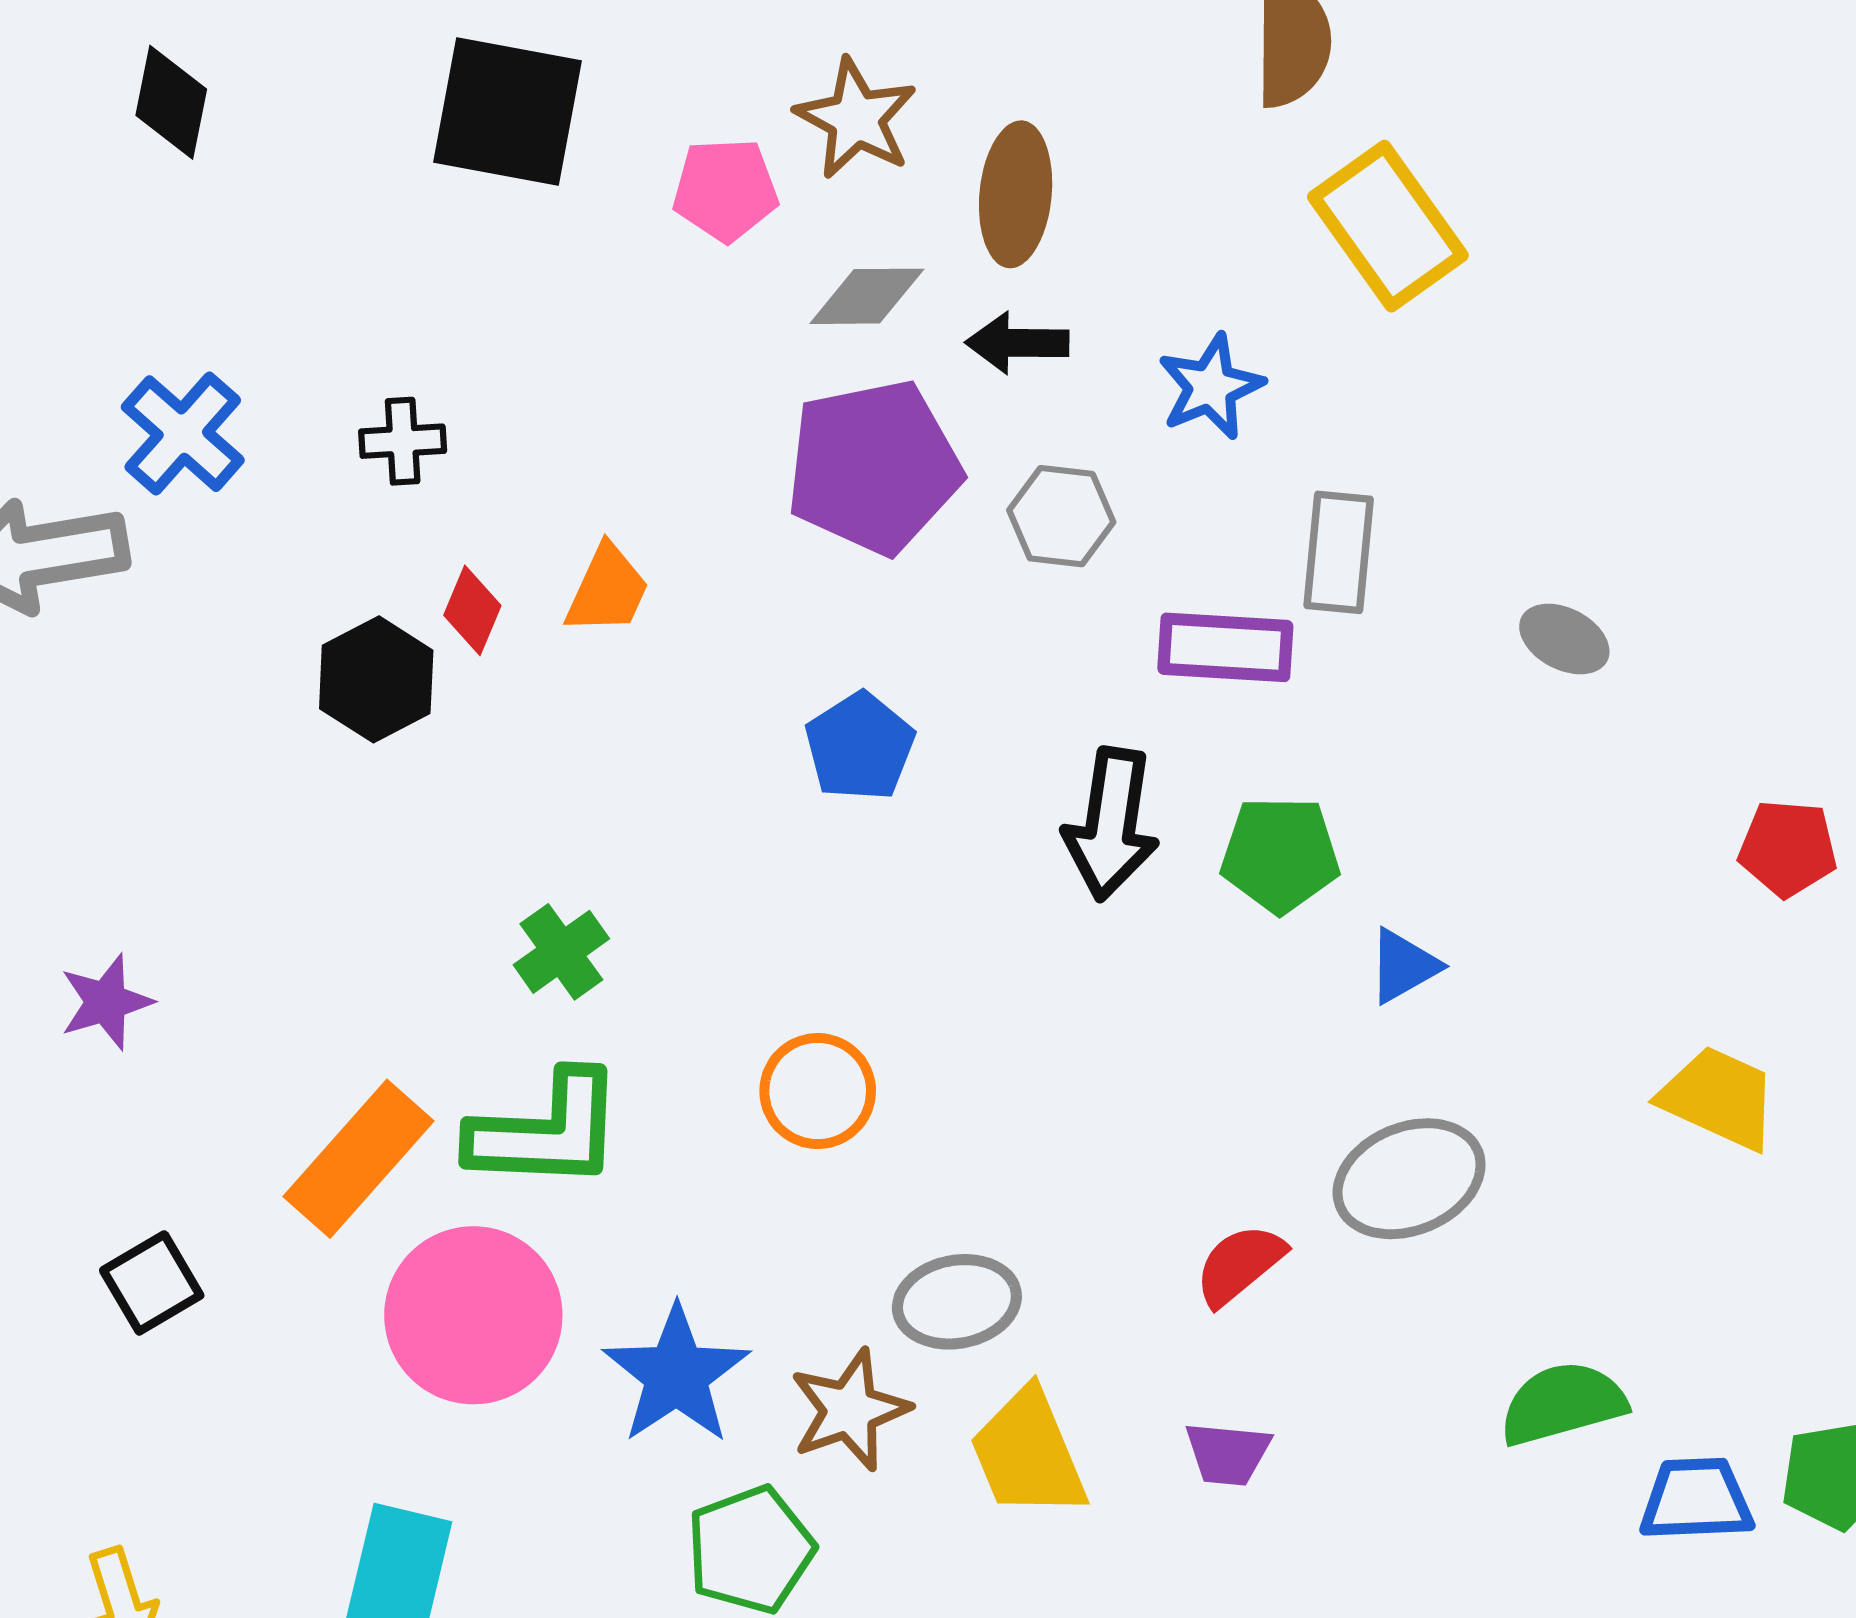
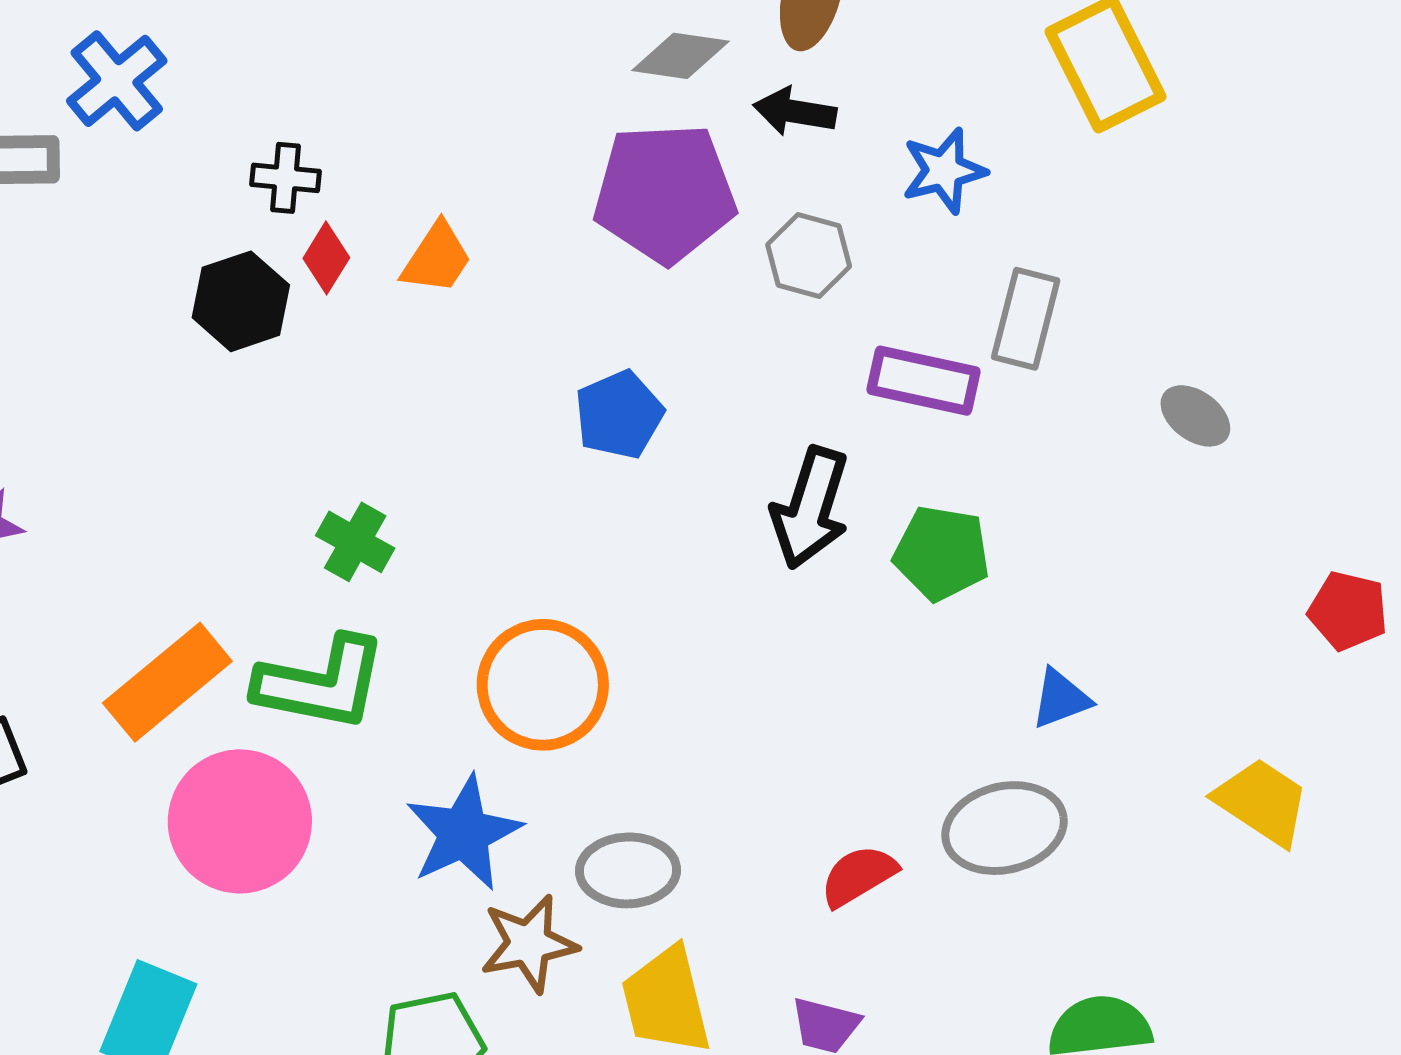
black cross: (403, 441) -> (286, 178), moved
green cross: (561, 952) -> (355, 542), turned -34
blue triangle: (1403, 966) -> (1061, 699), moved
orange circle: (818, 1091) -> (543, 685), size x1.4
blue star: (676, 1375) -> (464, 833), moved

